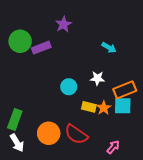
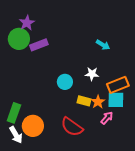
purple star: (63, 24) -> (27, 23), moved
orange circle: (49, 133) -> (33, 126), moved
pink arrow: (113, 147) -> (107, 118), moved

